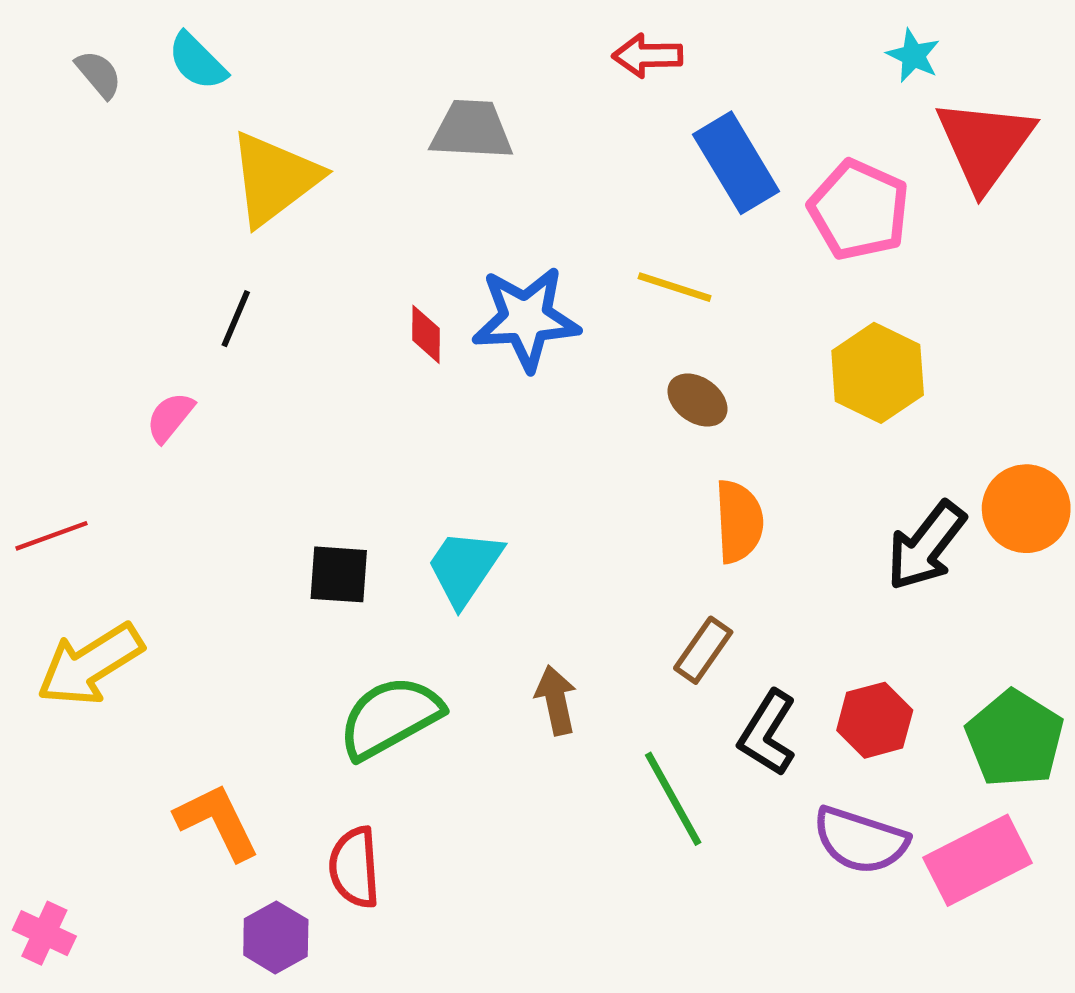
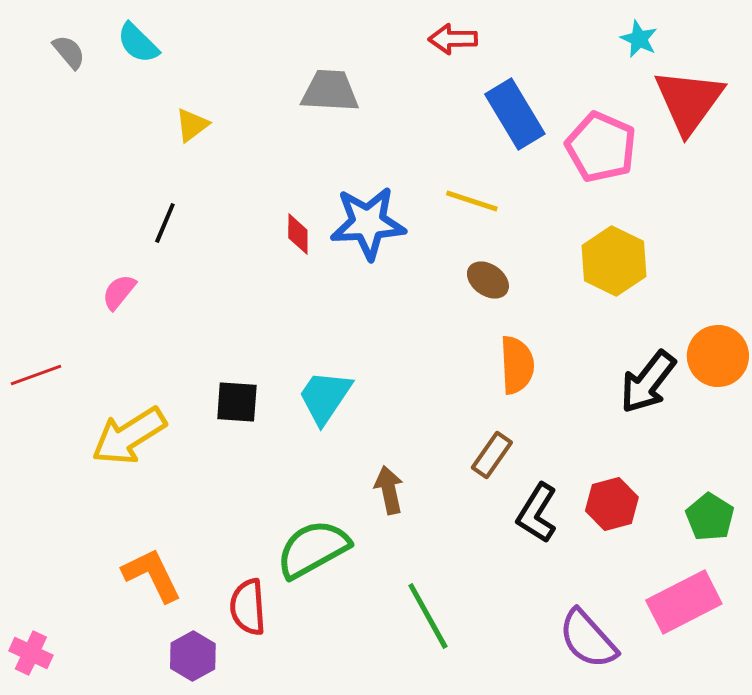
yellow triangle: (274, 179) -> (192, 125), size x0.5
yellow arrow: (90, 664) -> (129, 436), moved
green semicircle: (390, 717) -> (313, 549), moved
green pentagon: (1015, 739) -> (710, 517), size x0.7
green line: (673, 799) -> (428, 616), moved
purple semicircle: (860, 840) -> (588, 639), moved, turned 30

